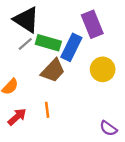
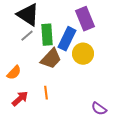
green rectangle: (48, 43) -> (47, 35), turned 70
yellow circle: (103, 69) -> (83, 54), moved

